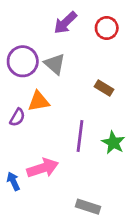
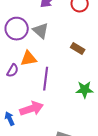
purple line: (80, 136) -> (46, 79), moved
green star: (113, 143) -> (85, 90), turned -30

